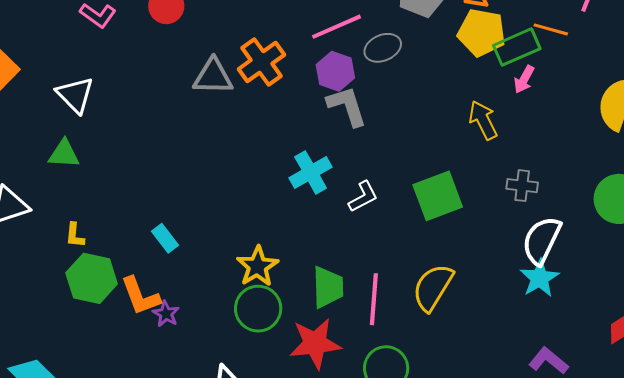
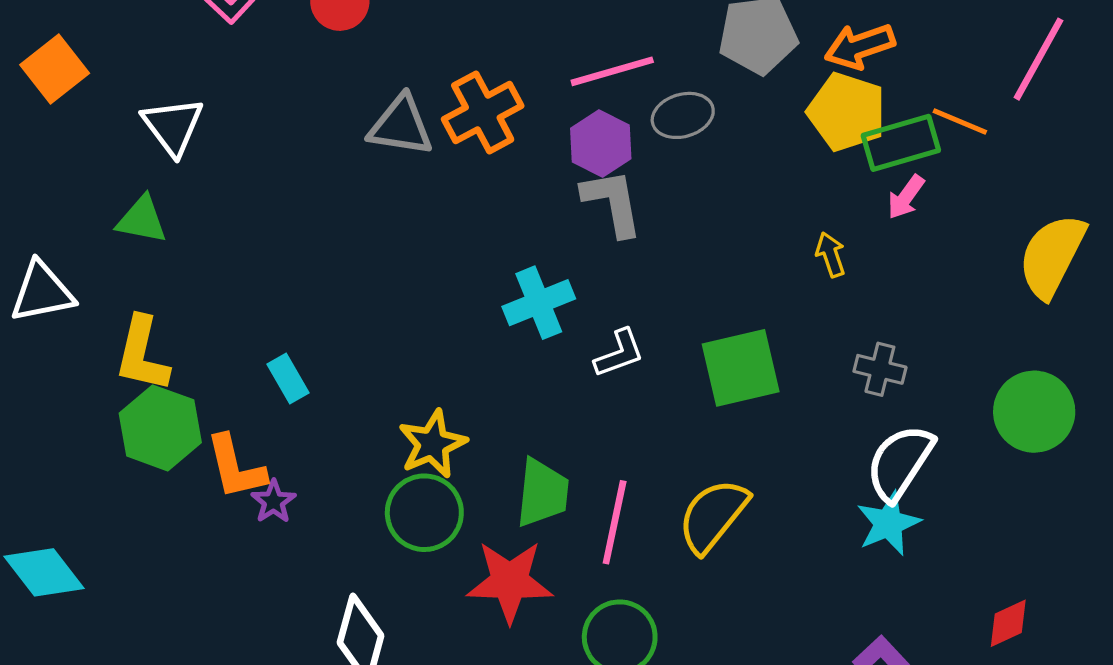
yellow arrow: (483, 120) -> (831, 255), size x0.7
yellow L-shape: (75, 235) -> (142, 354), size x1.8

